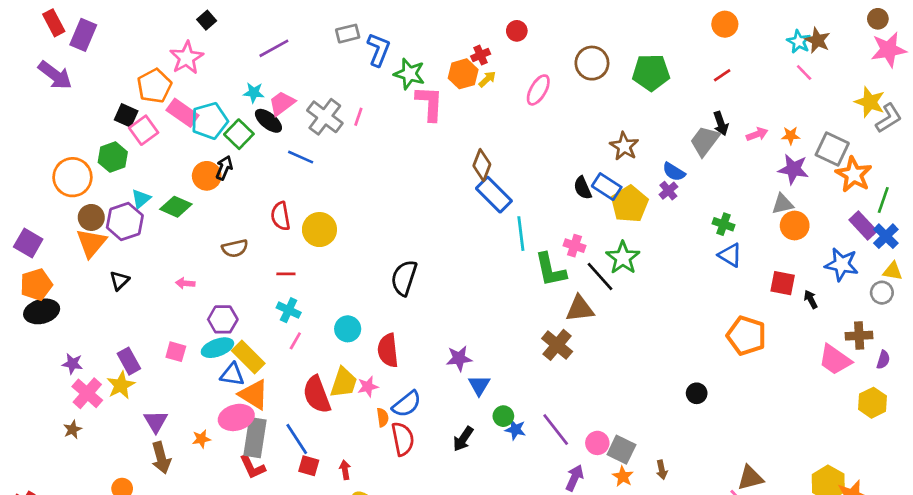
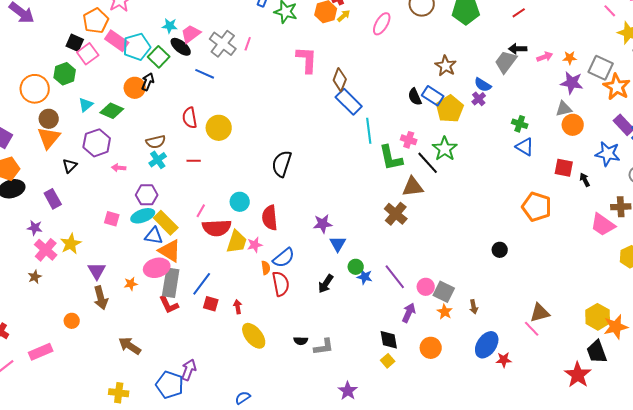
pink line: (804, 72) -> (610, 11), moved
pink L-shape: (430, 103) -> (307, 60), moved
black arrow: (721, 123) -> (518, 49), turned 108
purple hexagon: (125, 221) -> (97, 143), moved
cyan cross: (289, 310) -> (158, 160), moved, turned 30
purple rectangle: (129, 361) -> (53, 199), moved
red semicircle: (317, 395) -> (217, 228), moved, turned -72
blue line: (297, 439) -> (202, 284), turned 70

